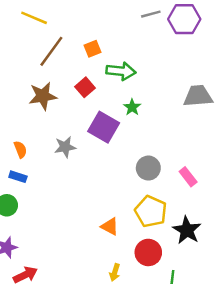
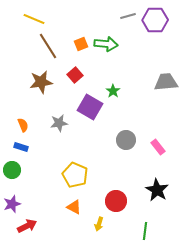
brown line: (51, 51) -> (48, 46), turned -68
green arrow: (121, 71) -> (106, 44), moved
yellow pentagon: (151, 211) -> (75, 175), moved
orange triangle: (110, 226) -> (74, 207), moved
red circle: (148, 252) -> (116, 201), moved

